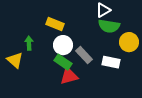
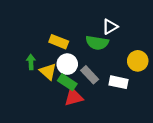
green semicircle: (109, 26) -> (97, 43), moved
yellow triangle: (15, 60) -> (48, 72), moved

